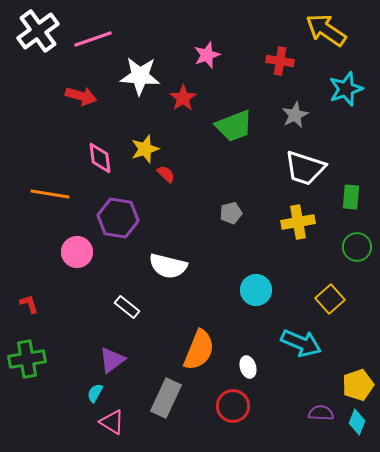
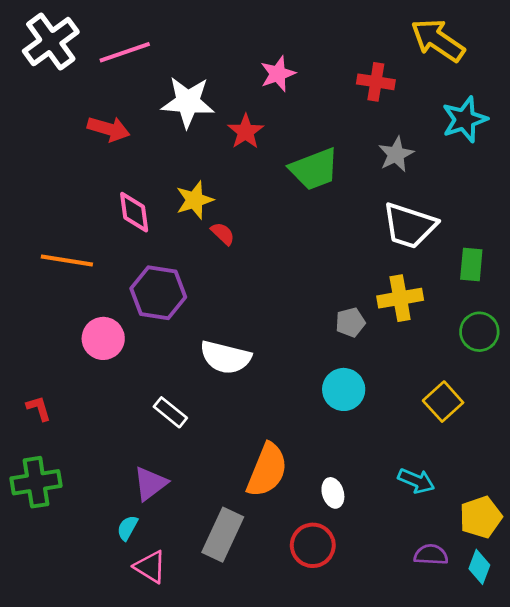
gray pentagon: (231, 213) -> (350, 322), moved
cyan arrow: (301, 343) -> (416, 481), moved, size x0.7

